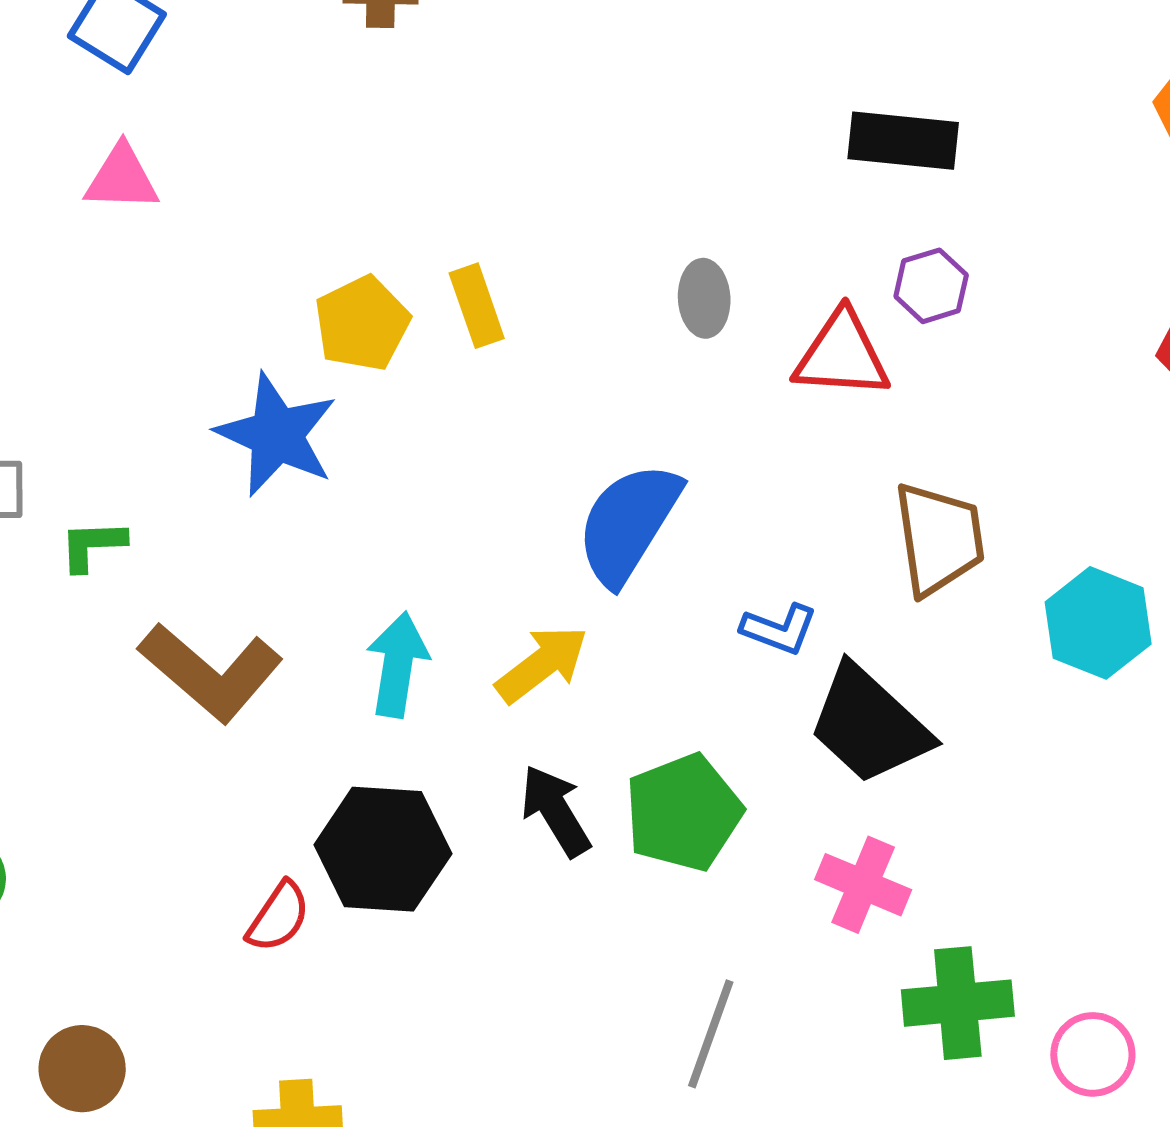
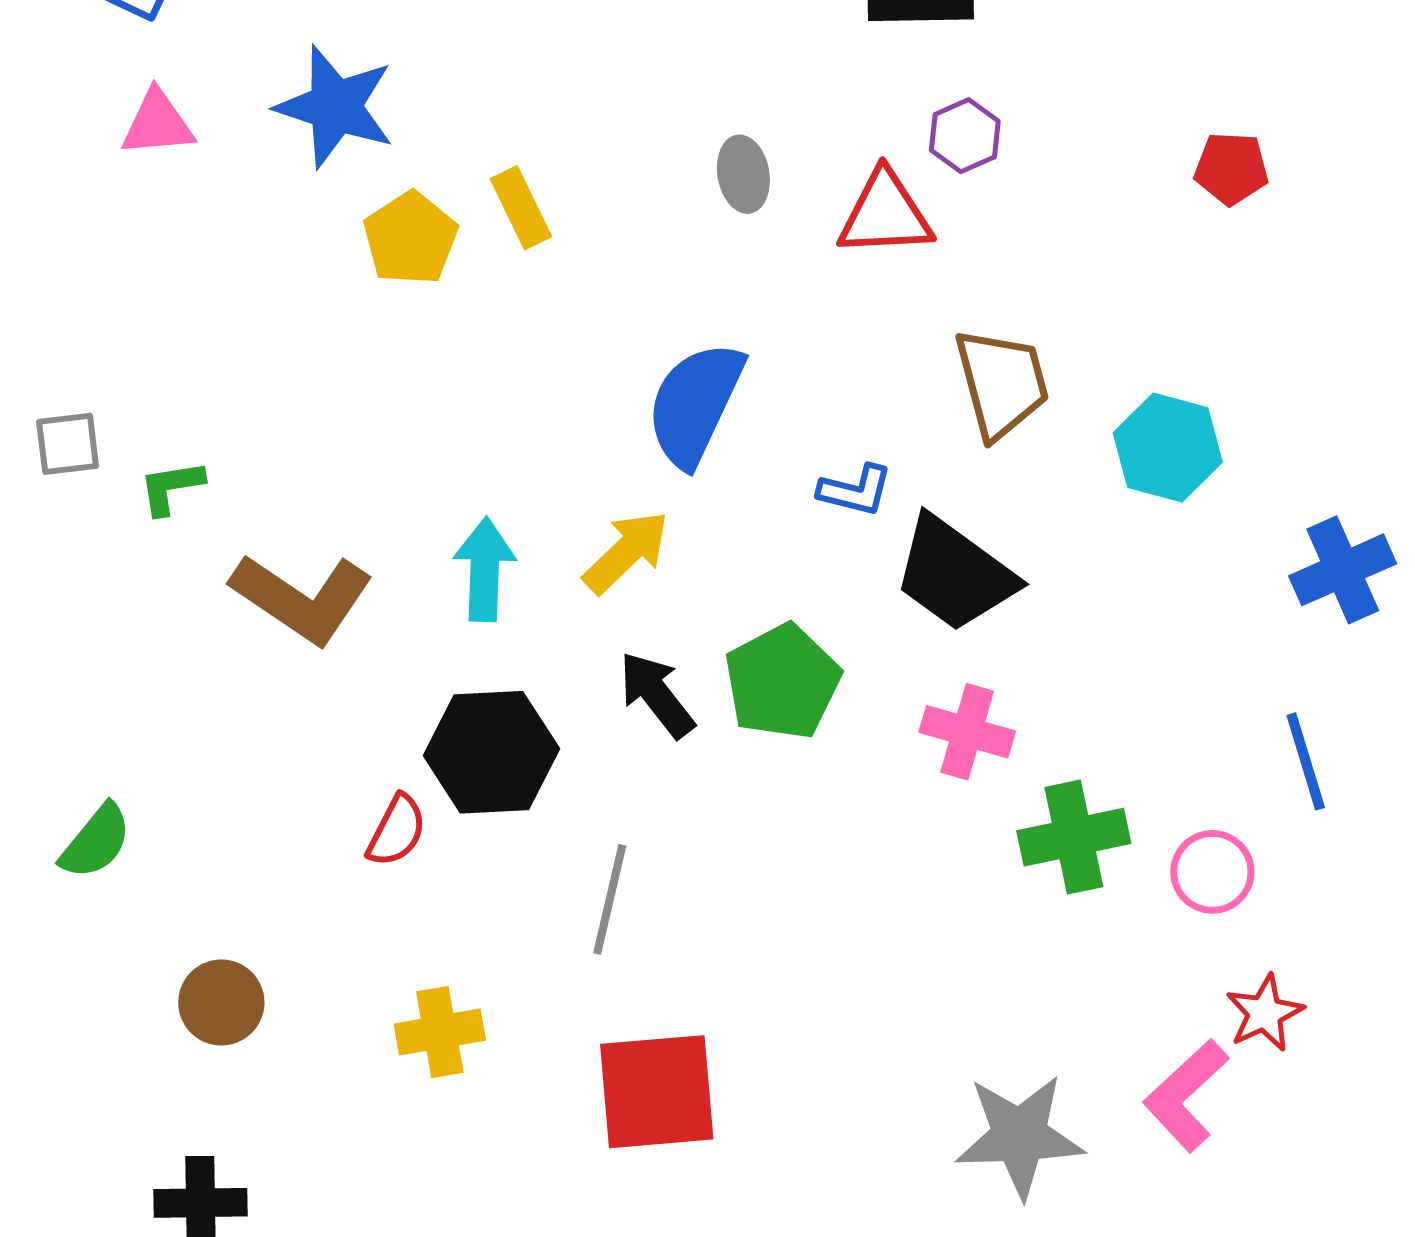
blue star: (277, 435) -> (335, 107), moved
gray line: (711, 1034) -> (610, 899), moved

